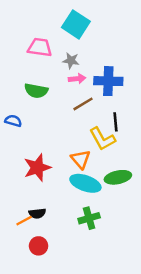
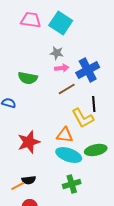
pink trapezoid: (40, 47) -> (31, 20), moved
blue cross: (108, 81) -> (88, 70), turned -30
orange triangle: (81, 159) -> (65, 135), turned -42

